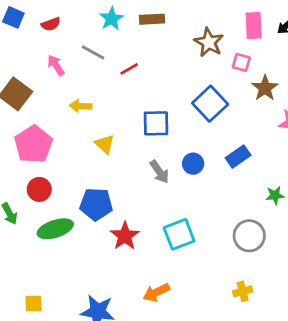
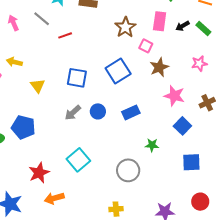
yellow arrow: (81, 106) -> (14, 62), moved
gray arrow: (159, 172) -> (73, 113), turned 72
cyan square: (179, 234) -> (78, 160), turned -30
red star: (125, 236) -> (39, 173), moved

